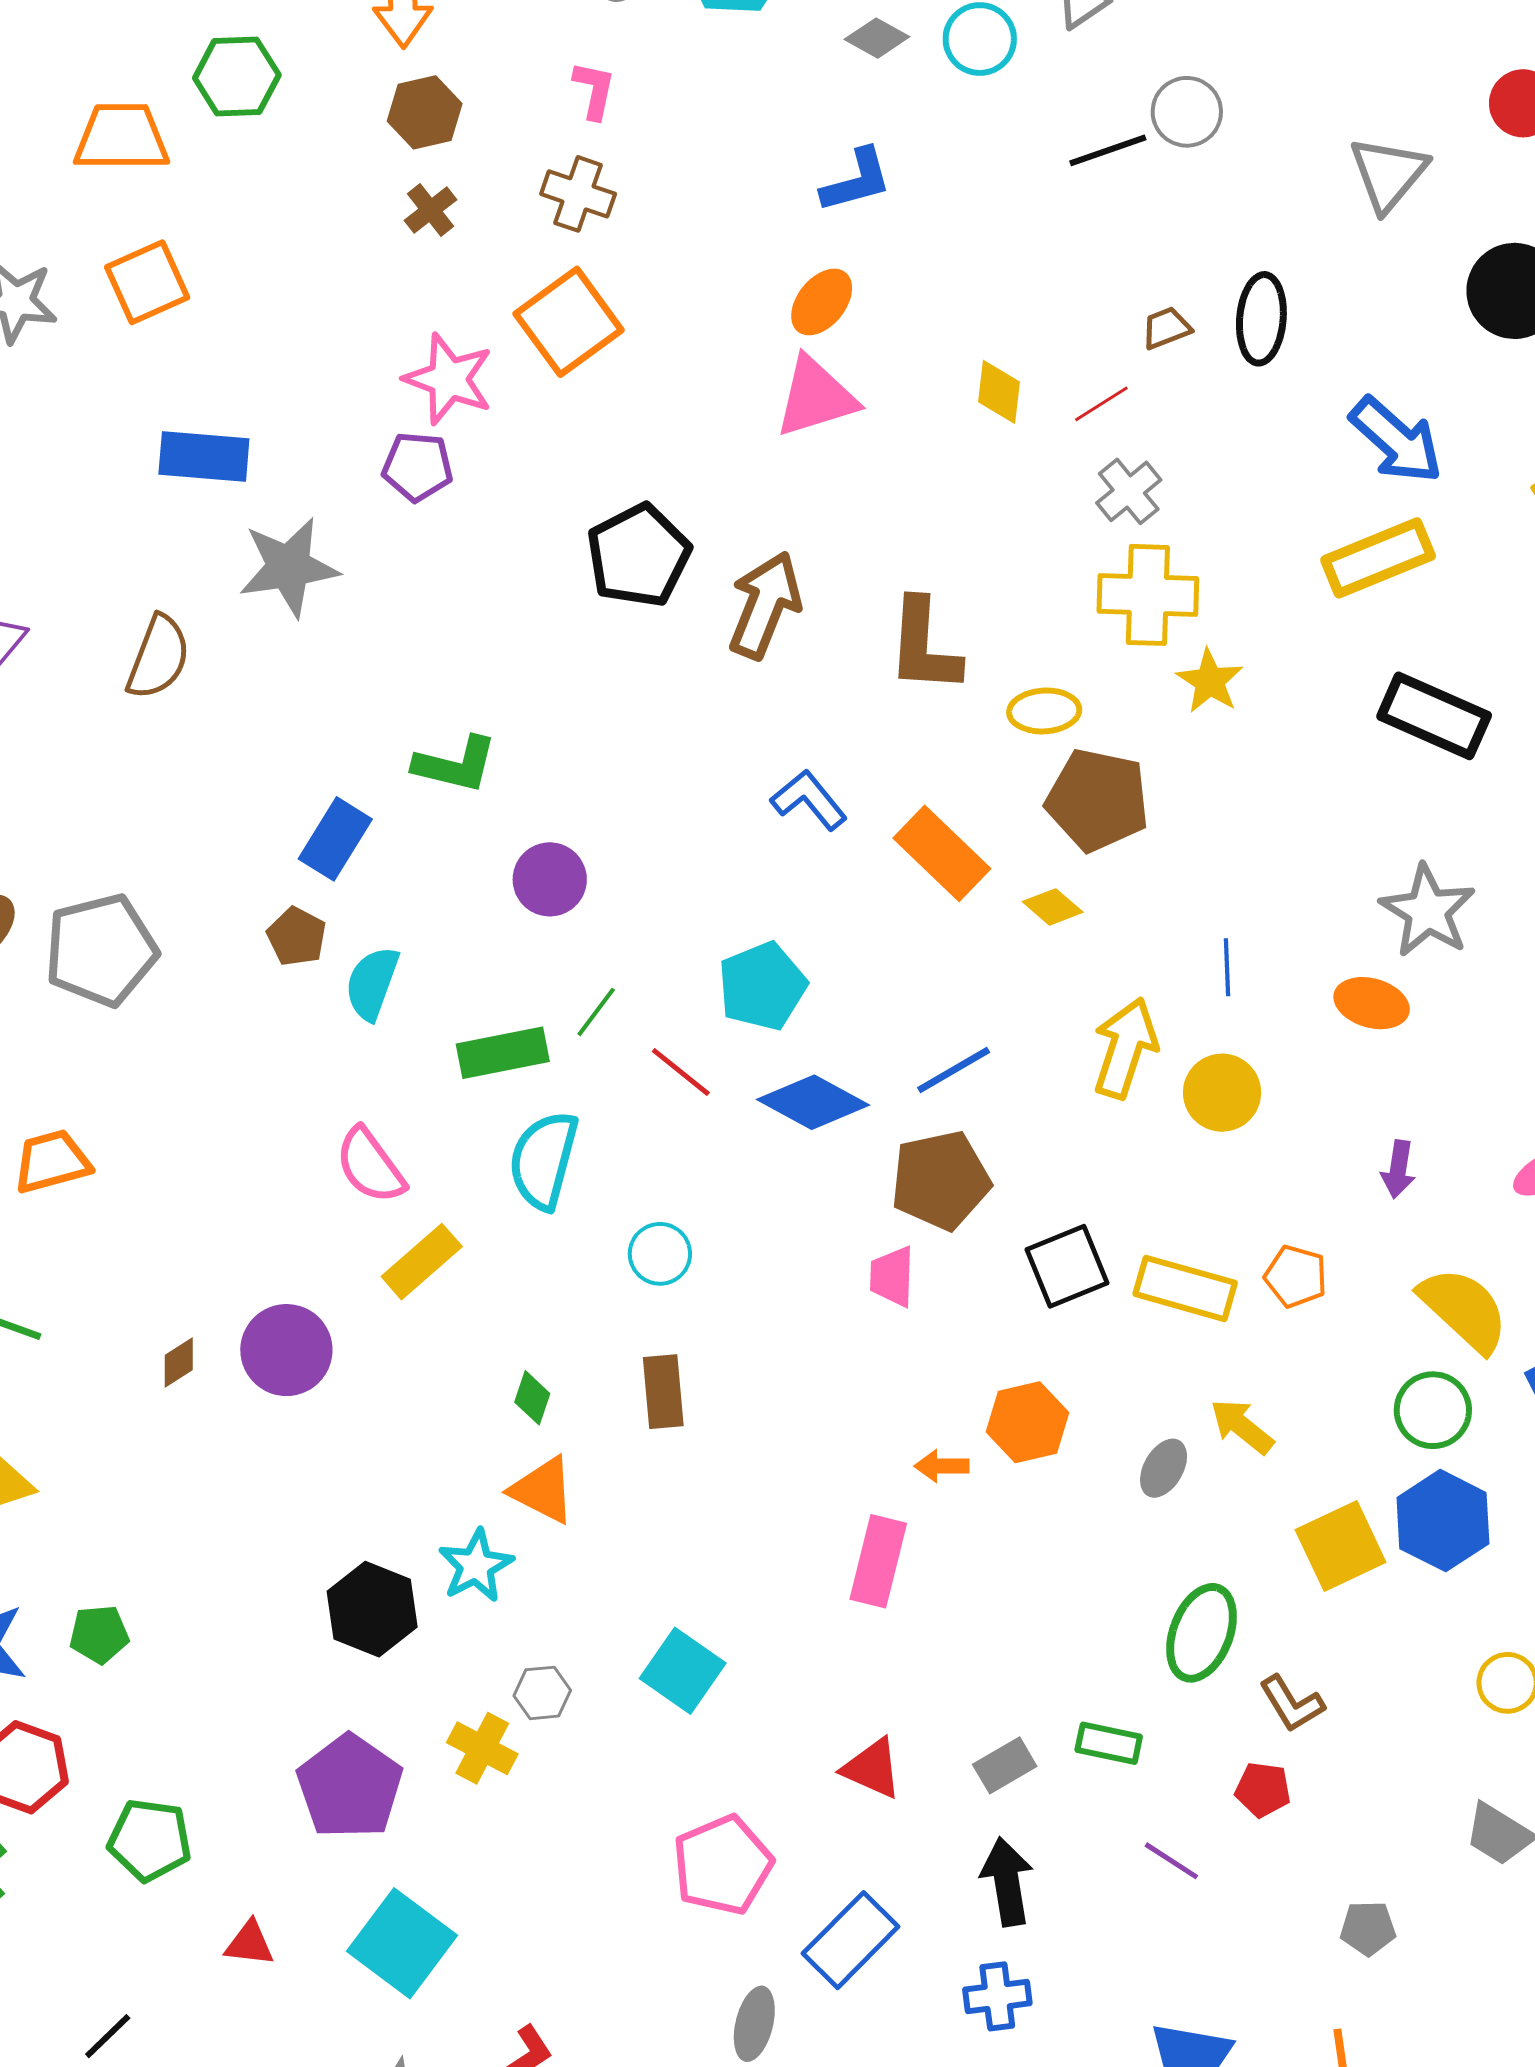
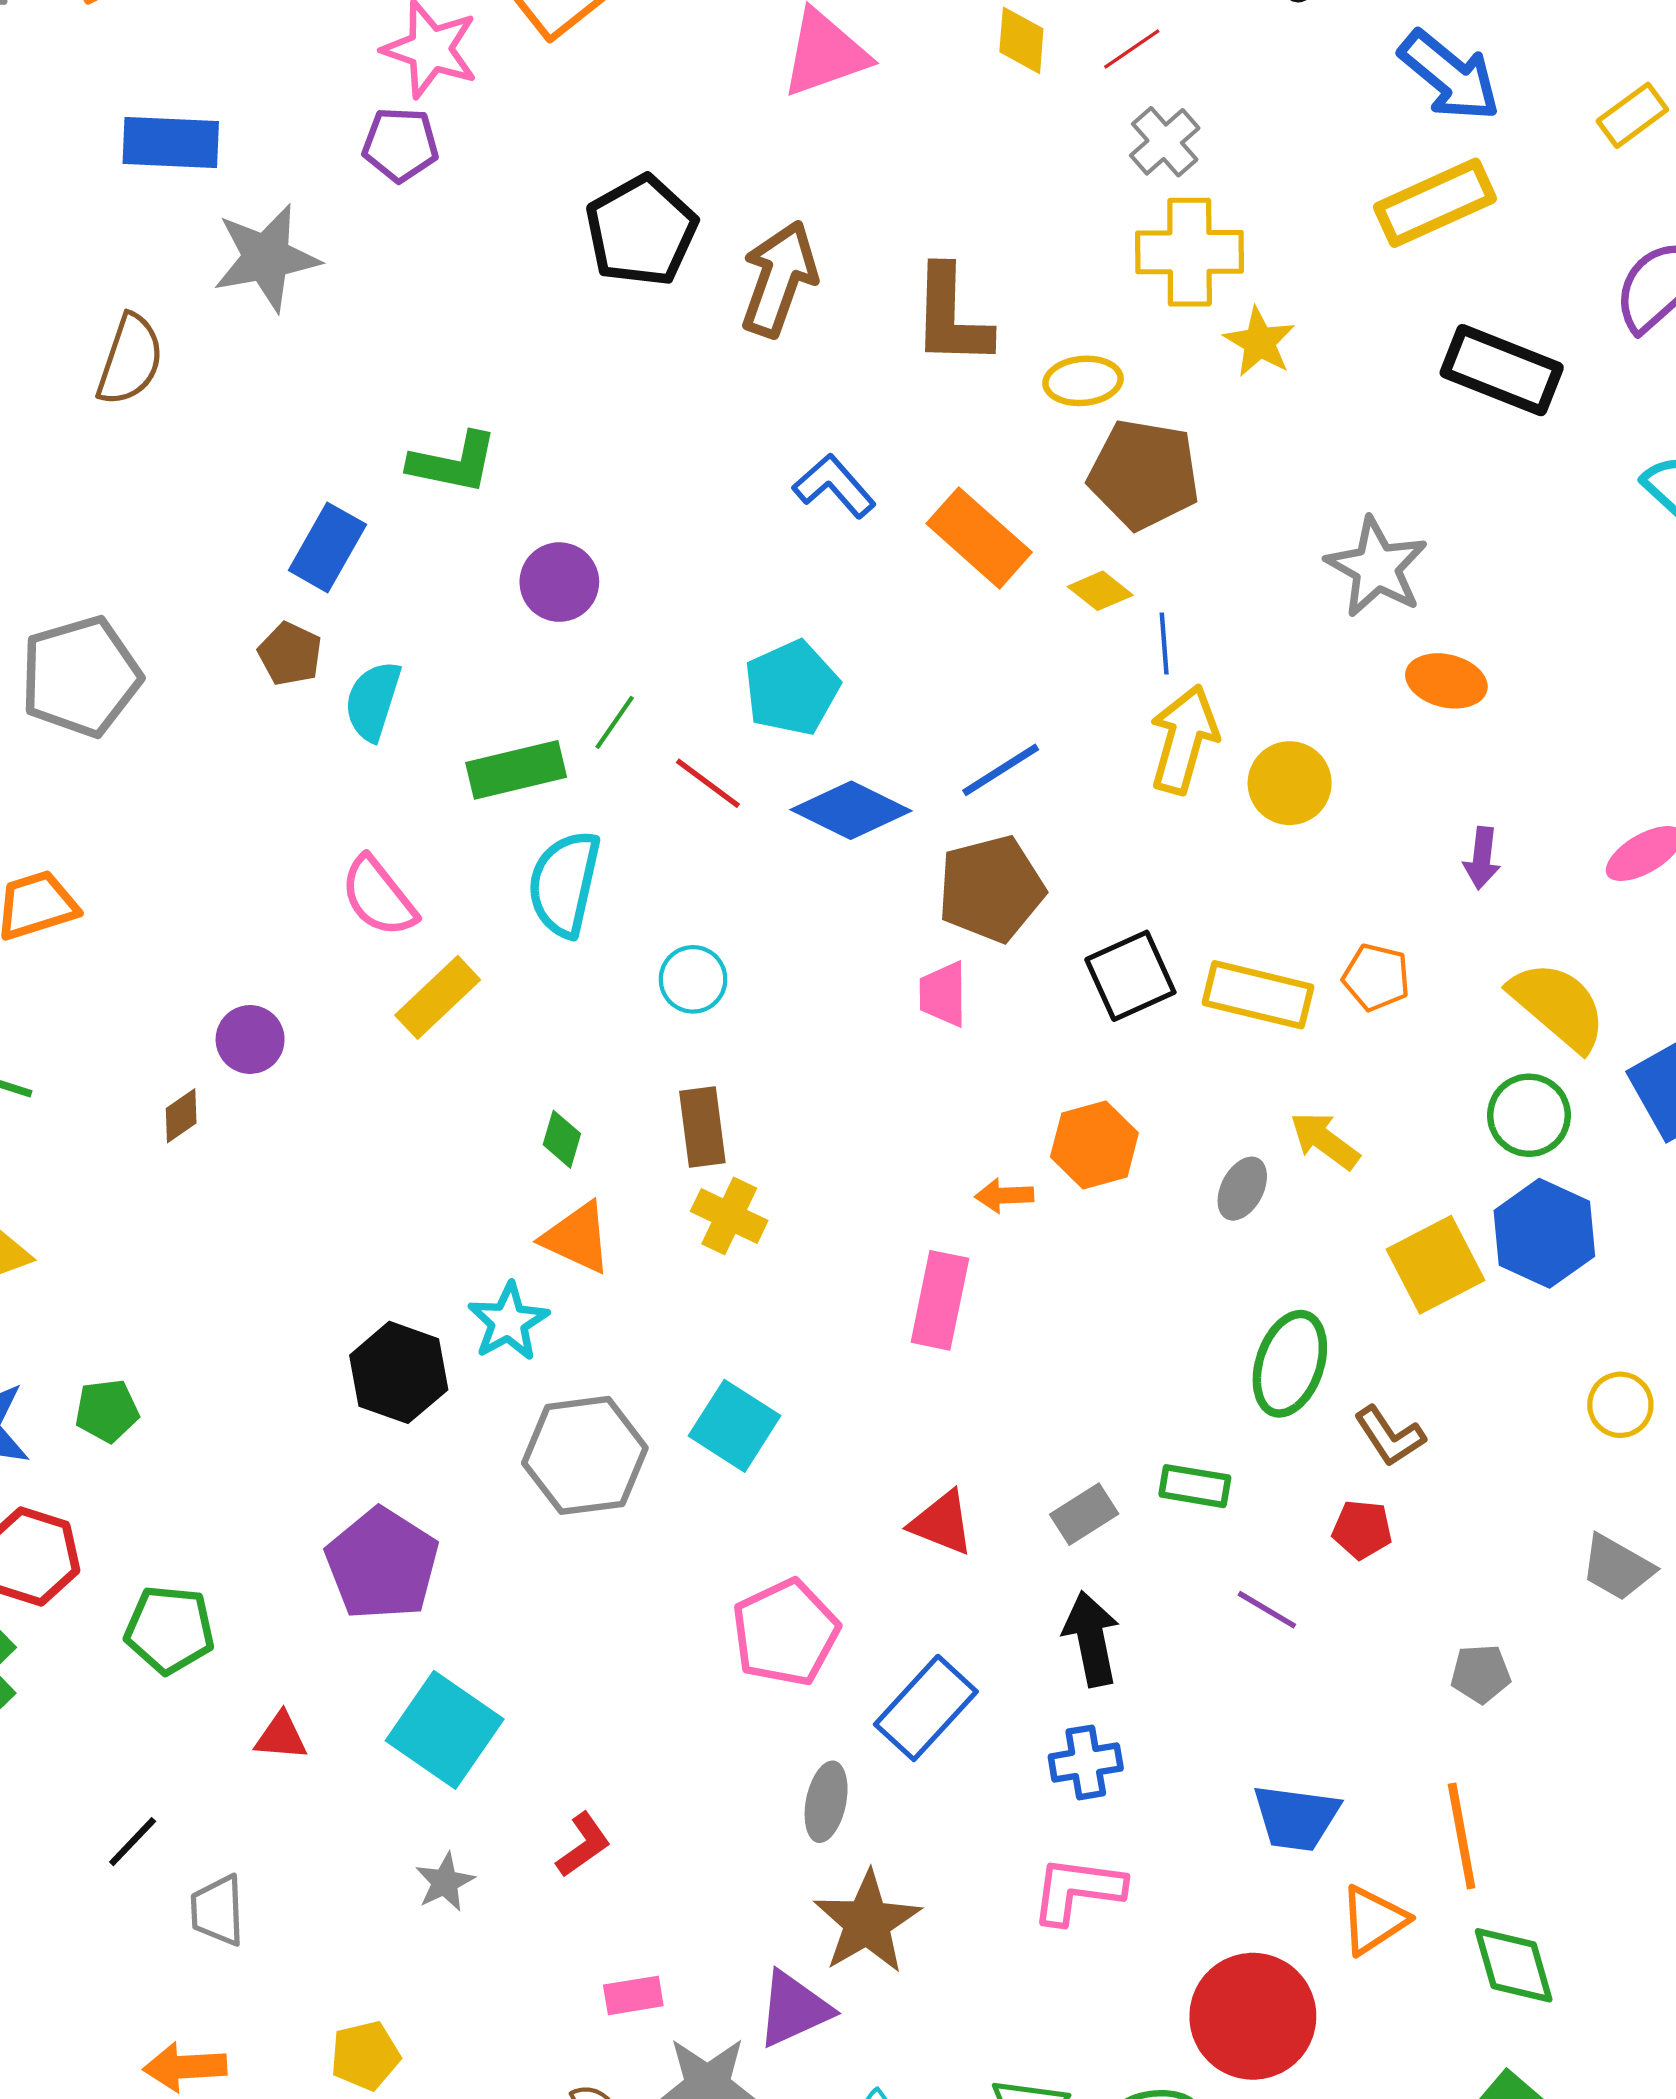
gray star: (1428, 911) -> (1377, 567), moved
blue line: (1227, 967) -> (1164, 643), moved
purple circle: (286, 1350) -> (250, 1039), moved, size x0.7
gray hexagon: (542, 1693) -> (585, 1455), size x2.0
yellow cross: (482, 1748) -> (729, 1216), moved

